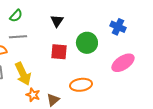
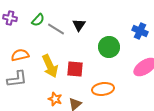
gray line: (18, 37) -> (56, 29), moved, turned 36
red square: (59, 52) -> (75, 69), moved
yellow arrow: (23, 74) -> (50, 66), moved

